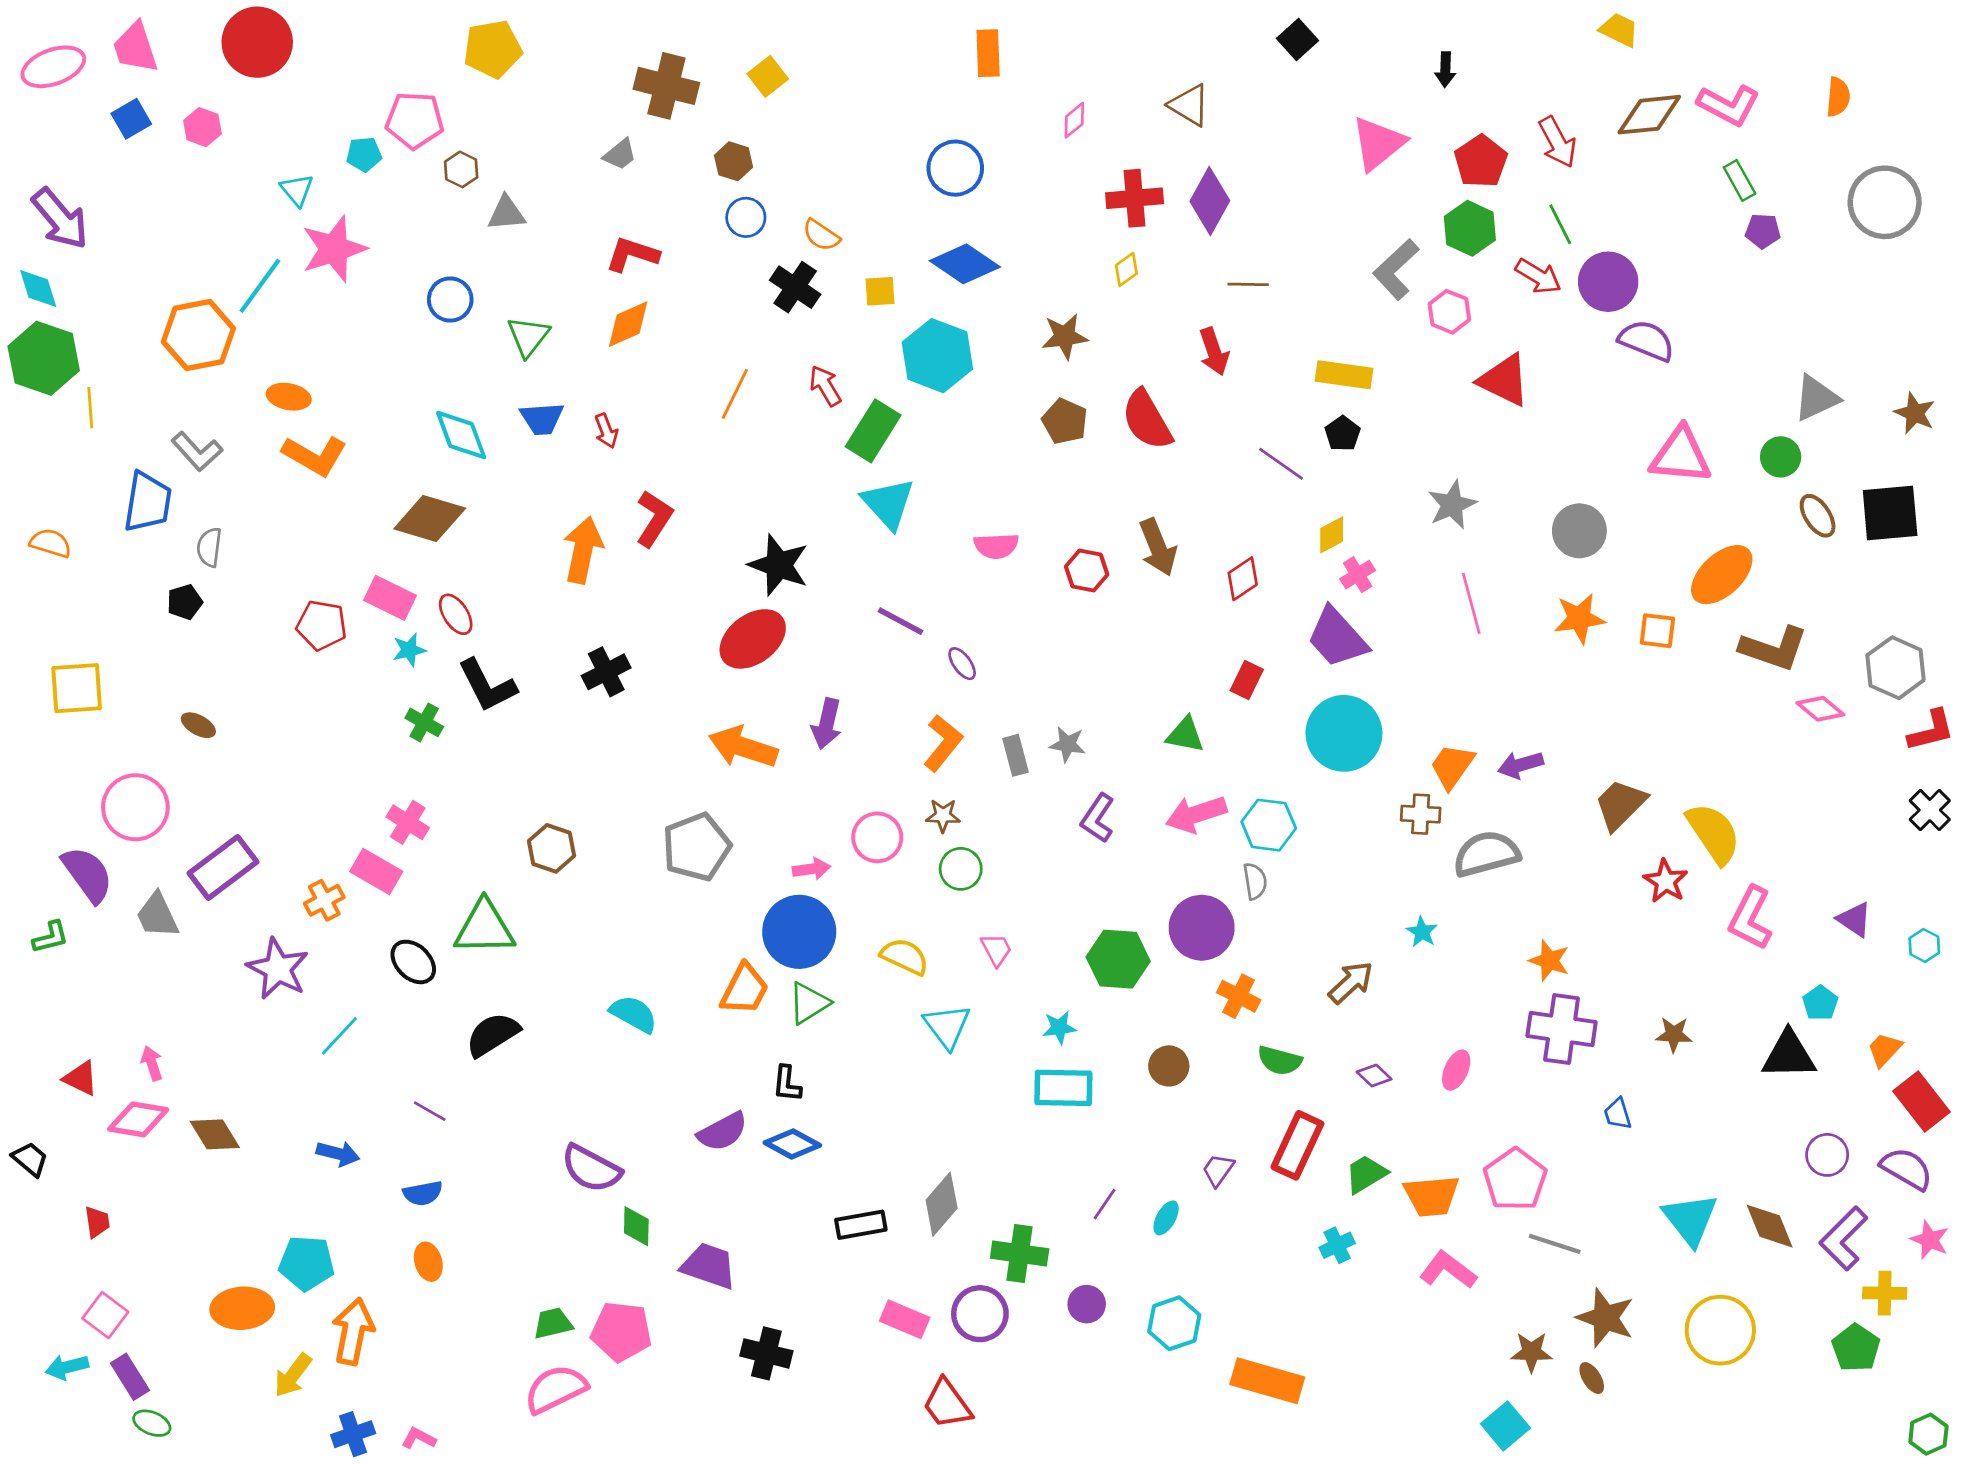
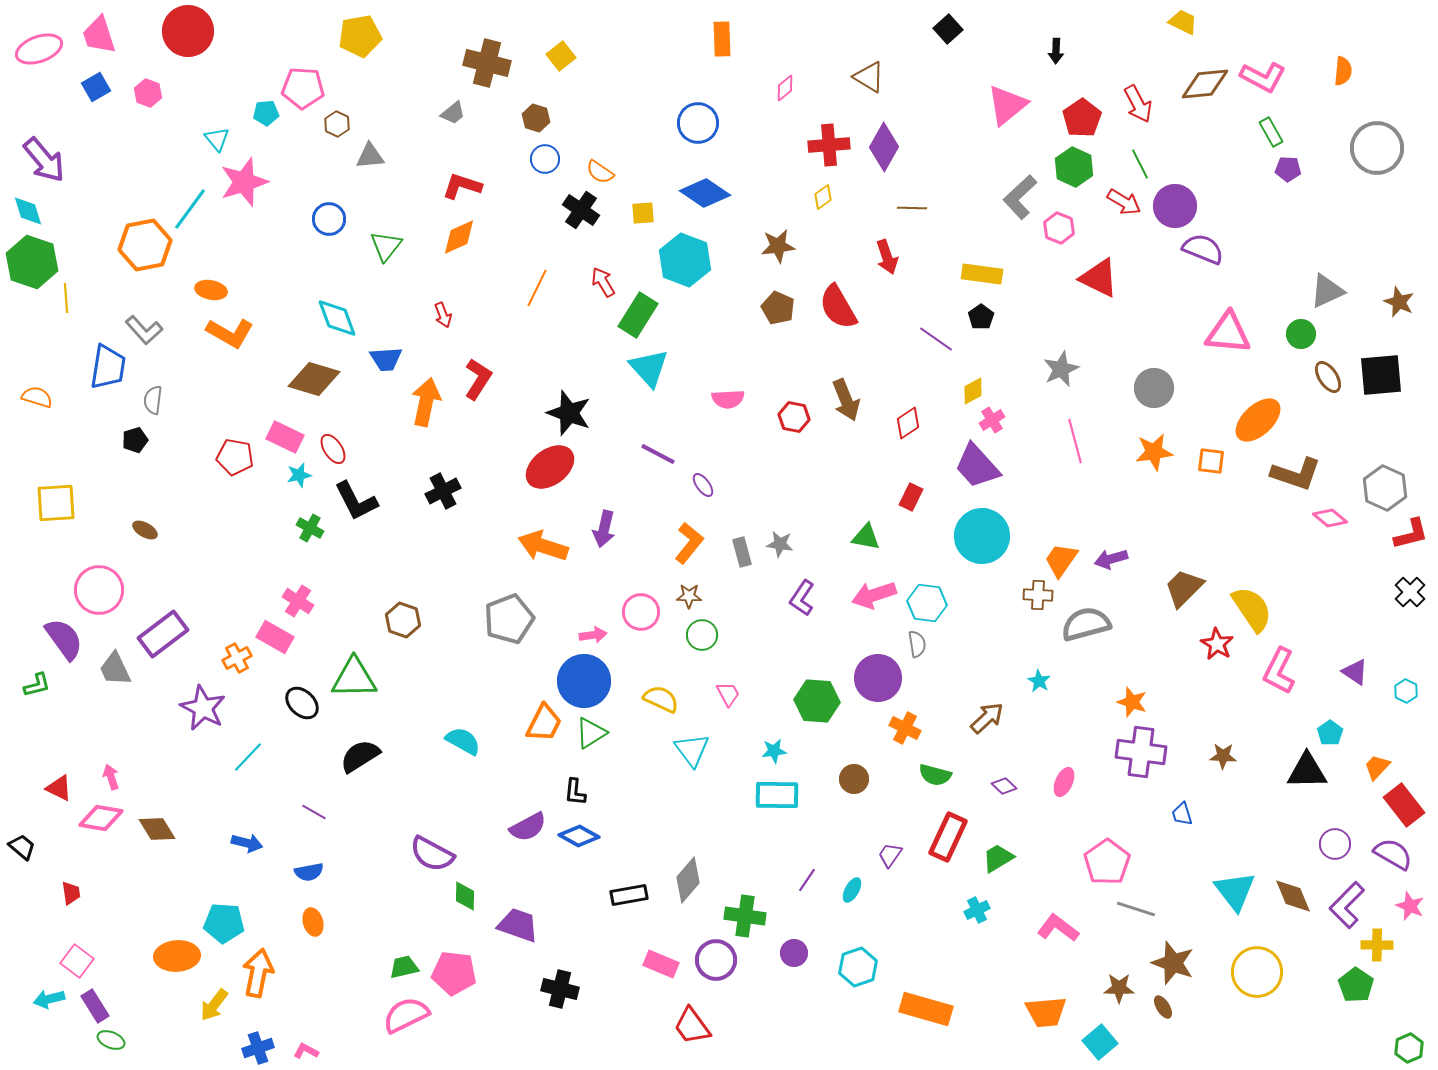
blue trapezoid: (542, 419) -> (386, 359), moved
orange trapezoid: (1432, 1196) -> (1046, 1012), moved

